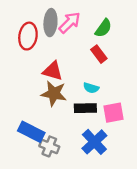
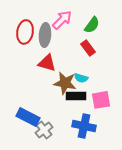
gray ellipse: (50, 23) -> (45, 35), moved
brown star: (54, 93) -> (65, 83), moved
blue cross: (94, 142) -> (84, 126), turned -35
gray cross: (49, 146) -> (44, 130), turned 30

